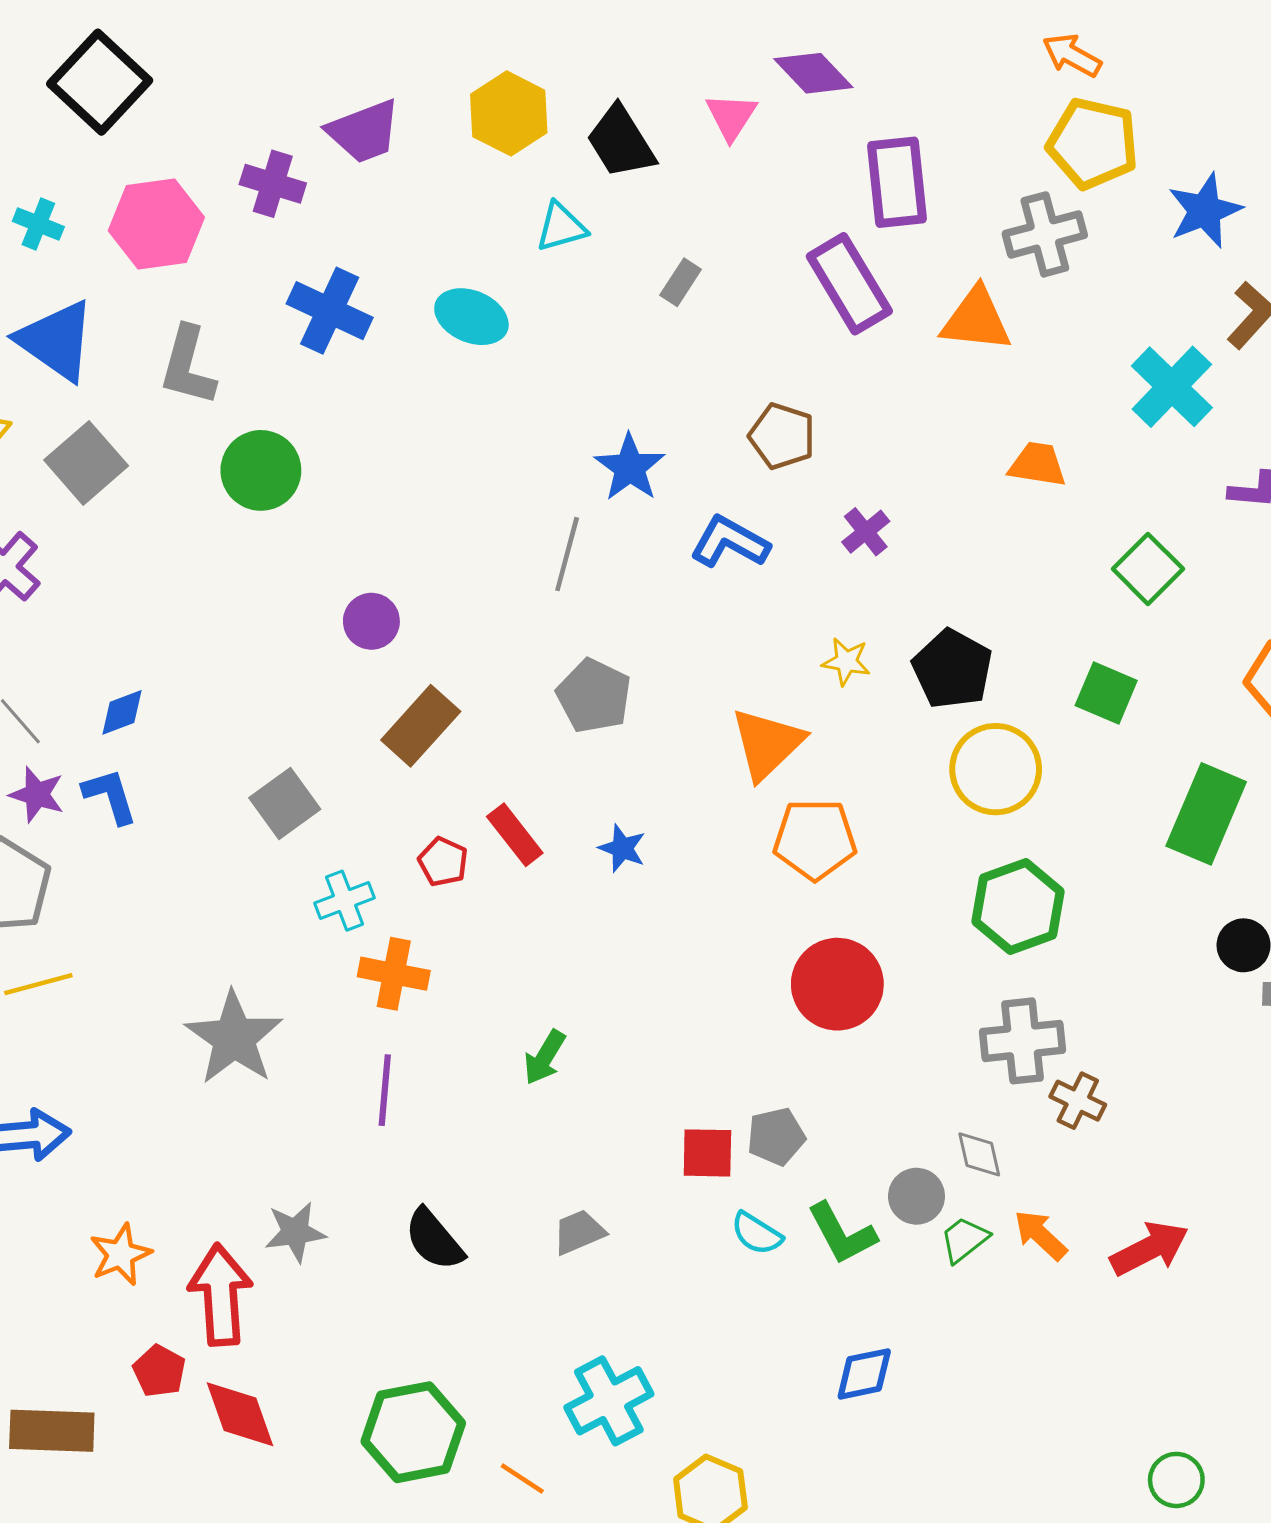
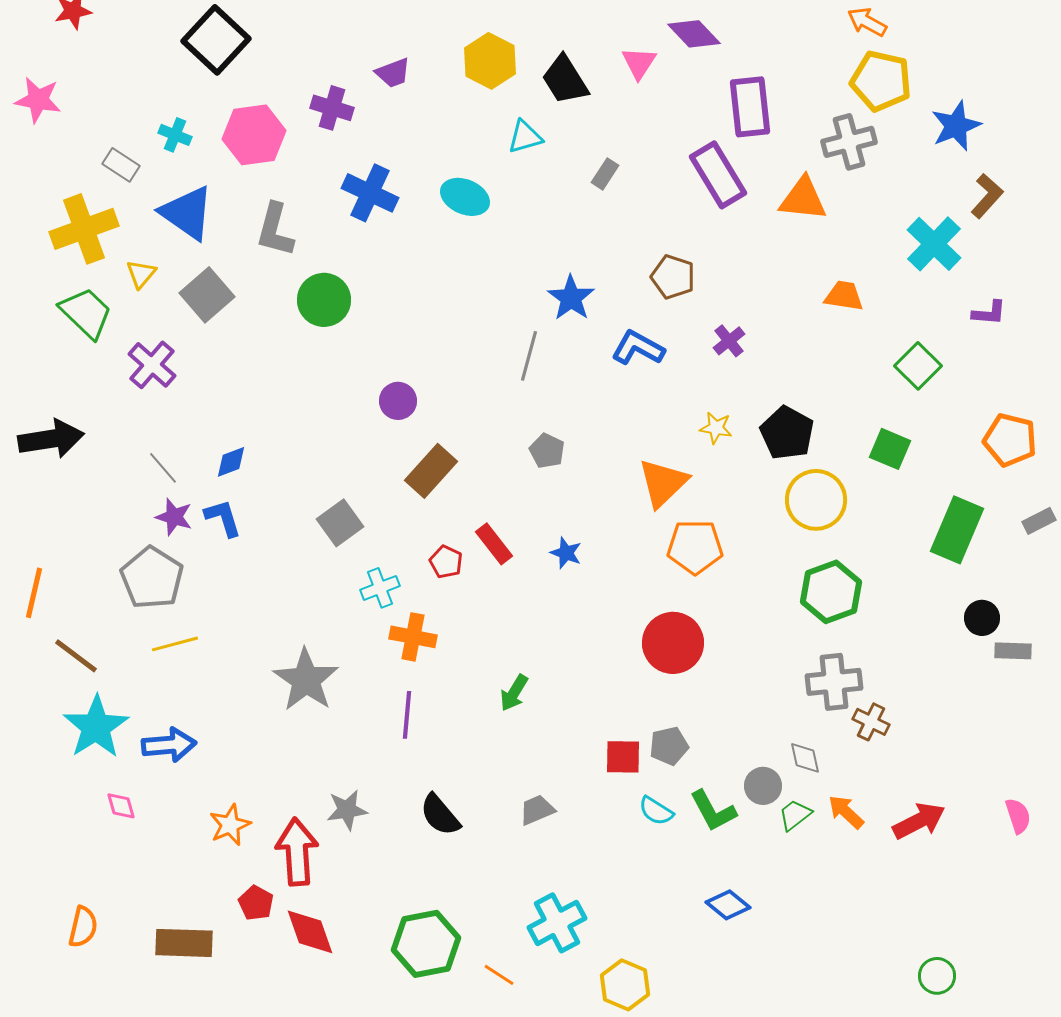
purple trapezoid: (364, 131) -> (393, 73), size x0.7
gray pentagon: (594, 696) -> (547, 451), size x0.7
red circle: (837, 984) -> (673, 643), moved
blue diamond: (864, 1374) -> (728, 905), turned 51

